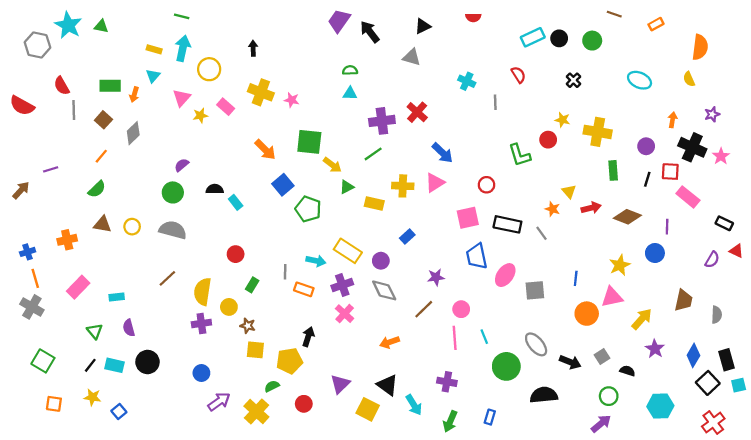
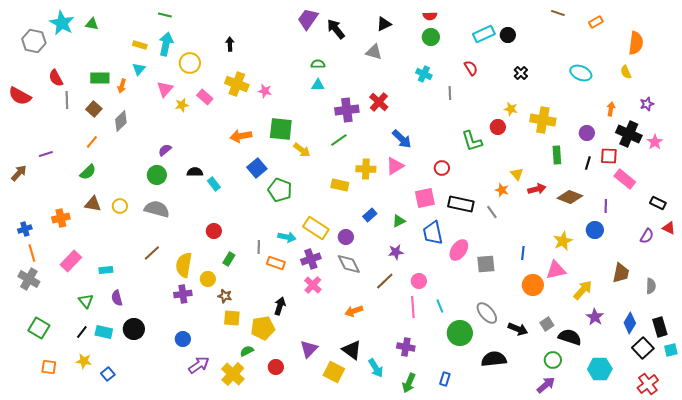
green circle: (592, 41) -> (431, 37), moved
orange arrow: (265, 150) -> (241, 136), turned 125
green triangle: (347, 187) -> (399, 221), moved
black semicircle: (627, 371) -> (570, 337), size x1.6

